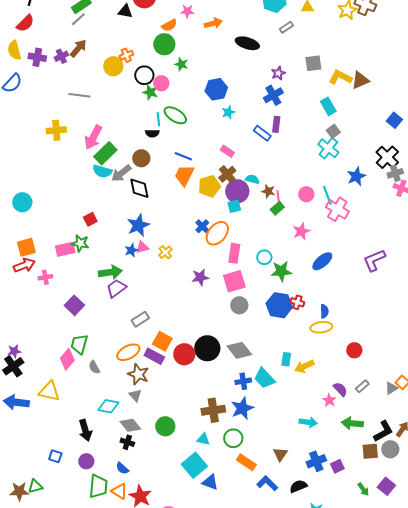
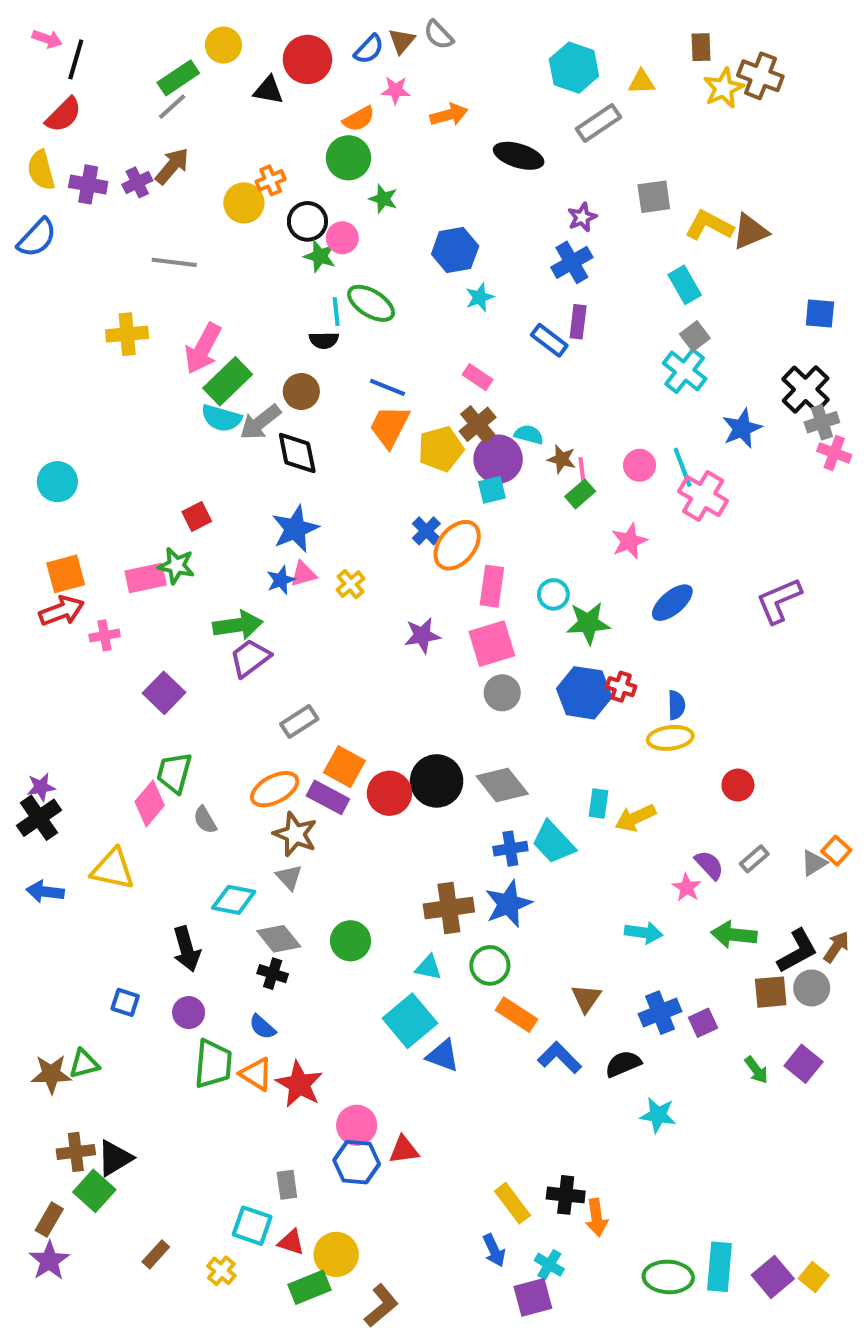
gray rectangle: (286, 27) -> (599, 123), size x1.5
blue square: (394, 120) -> (820, 314), turned -35
blue arrow: (16, 402) -> (45, 892), size x0.7

